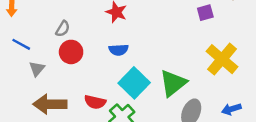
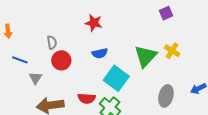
gray semicircle: (63, 29) -> (52, 43), turned -32
yellow cross: (222, 59) -> (172, 51), moved, size x0.6
green triangle: (173, 83) -> (146, 56), moved

